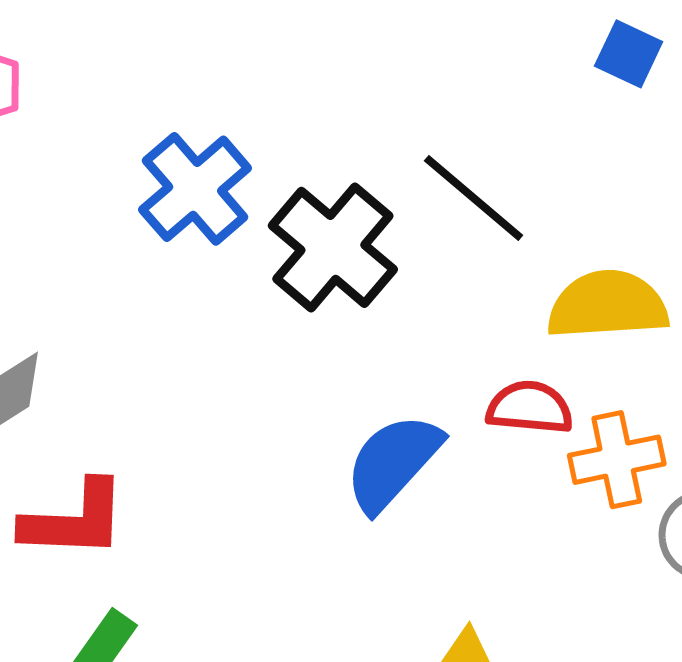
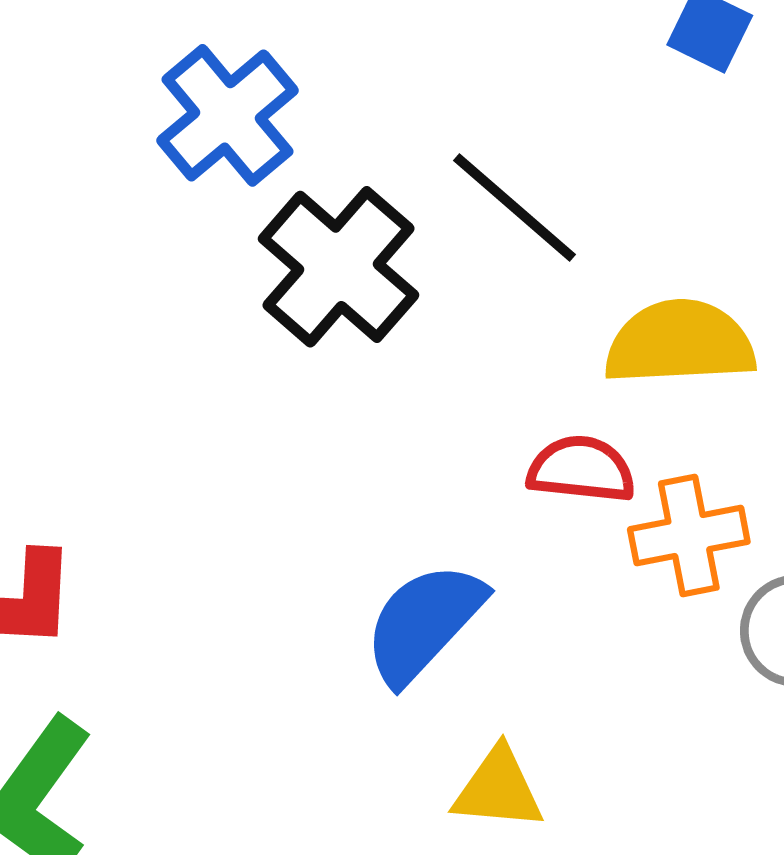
blue cross: (195, 189) -> (228, 115), moved
blue semicircle: (393, 462) -> (424, 623), moved

